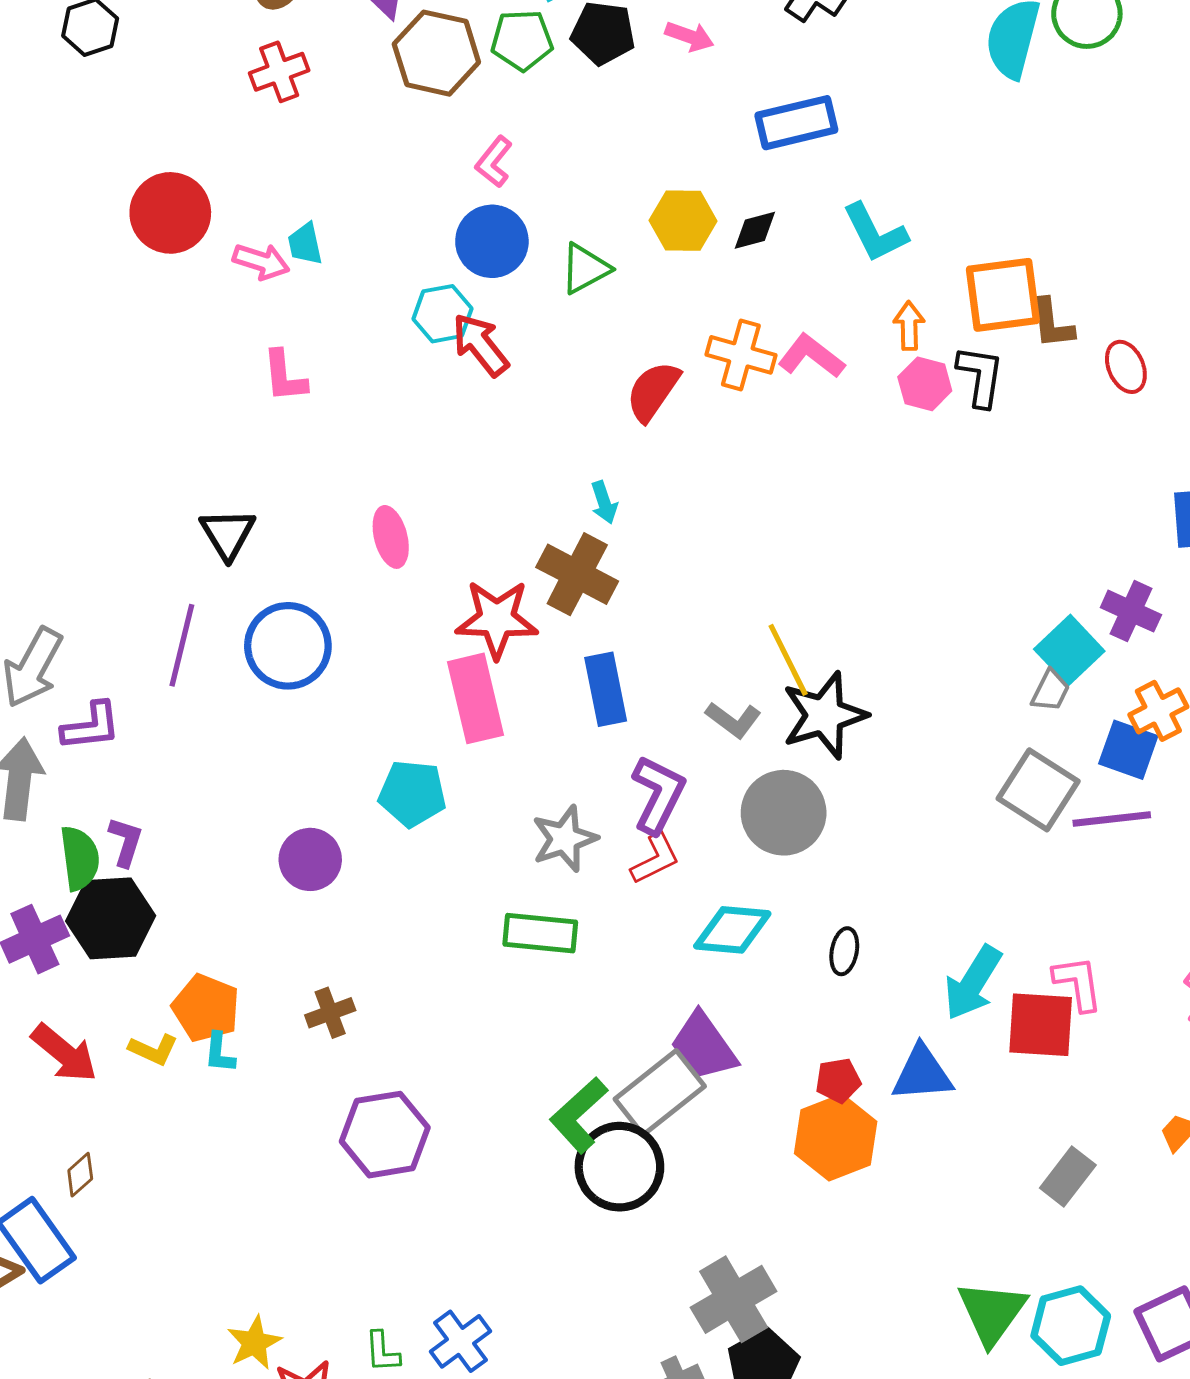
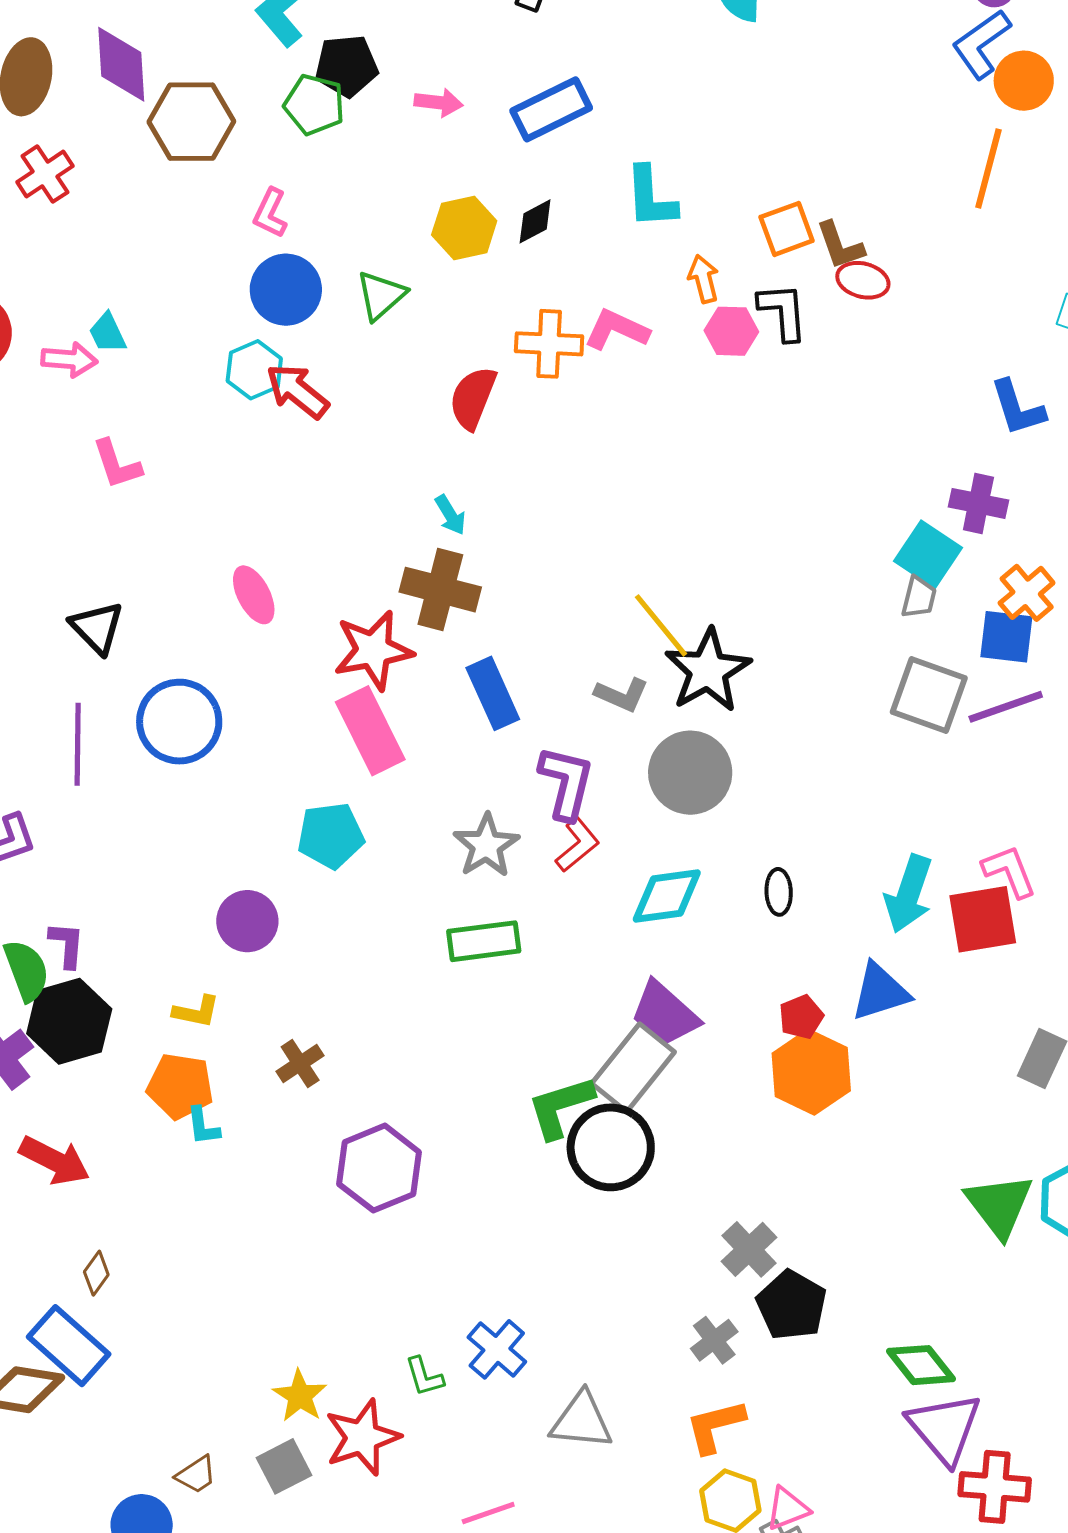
pink arrow: (690, 36) -> (439, 102), moved
green pentagon: (522, 40) -> (314, 105), moved, turned 30
cyan L-shape: (875, 233) -> (651, 197), turned 36
orange square: (1003, 295) -> (787, 229), size x0.7
red ellipse: (1126, 367) -> (863, 280), moved, turned -39
yellow L-shape: (153, 1050) -> (196, 1012), moved
green L-shape: (579, 1115) -> (561, 1107), turned 38
gray cross: (734, 1299) -> (749, 1249), size x0.7

